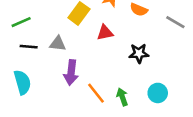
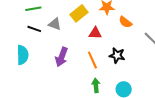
gray triangle: (58, 44) -> (55, 24), moved
orange line: (96, 93) -> (92, 60), moved

